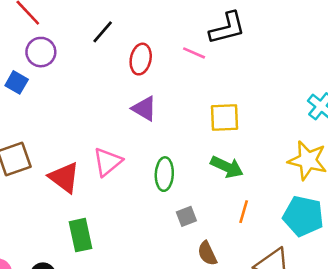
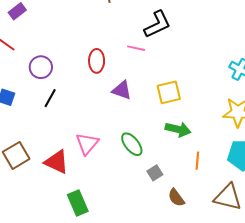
black line: (103, 32) -> (50, 98), moved
purple circle: (41, 52) -> (41, 67), moved
purple triangle: (144, 109) -> (122, 90), moved
green ellipse: (164, 174) -> (132, 144), turned -30

